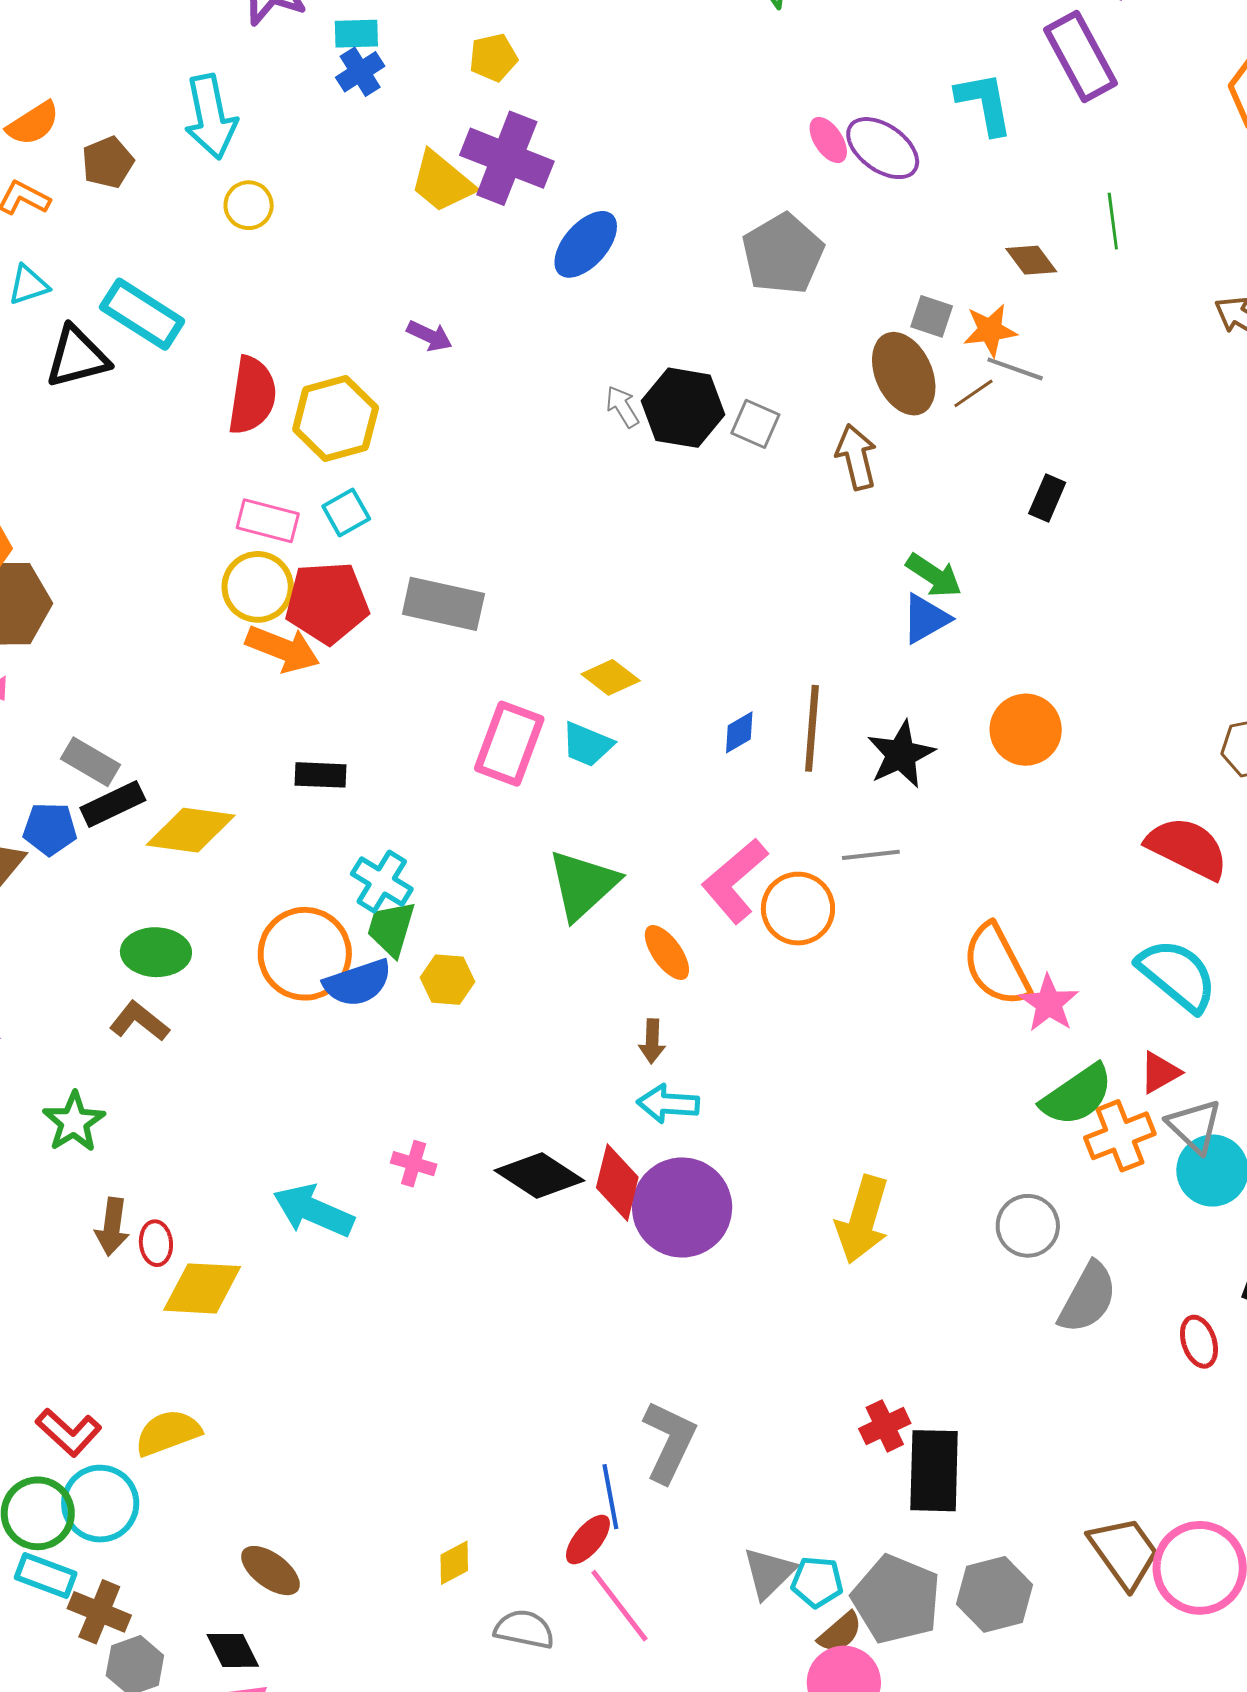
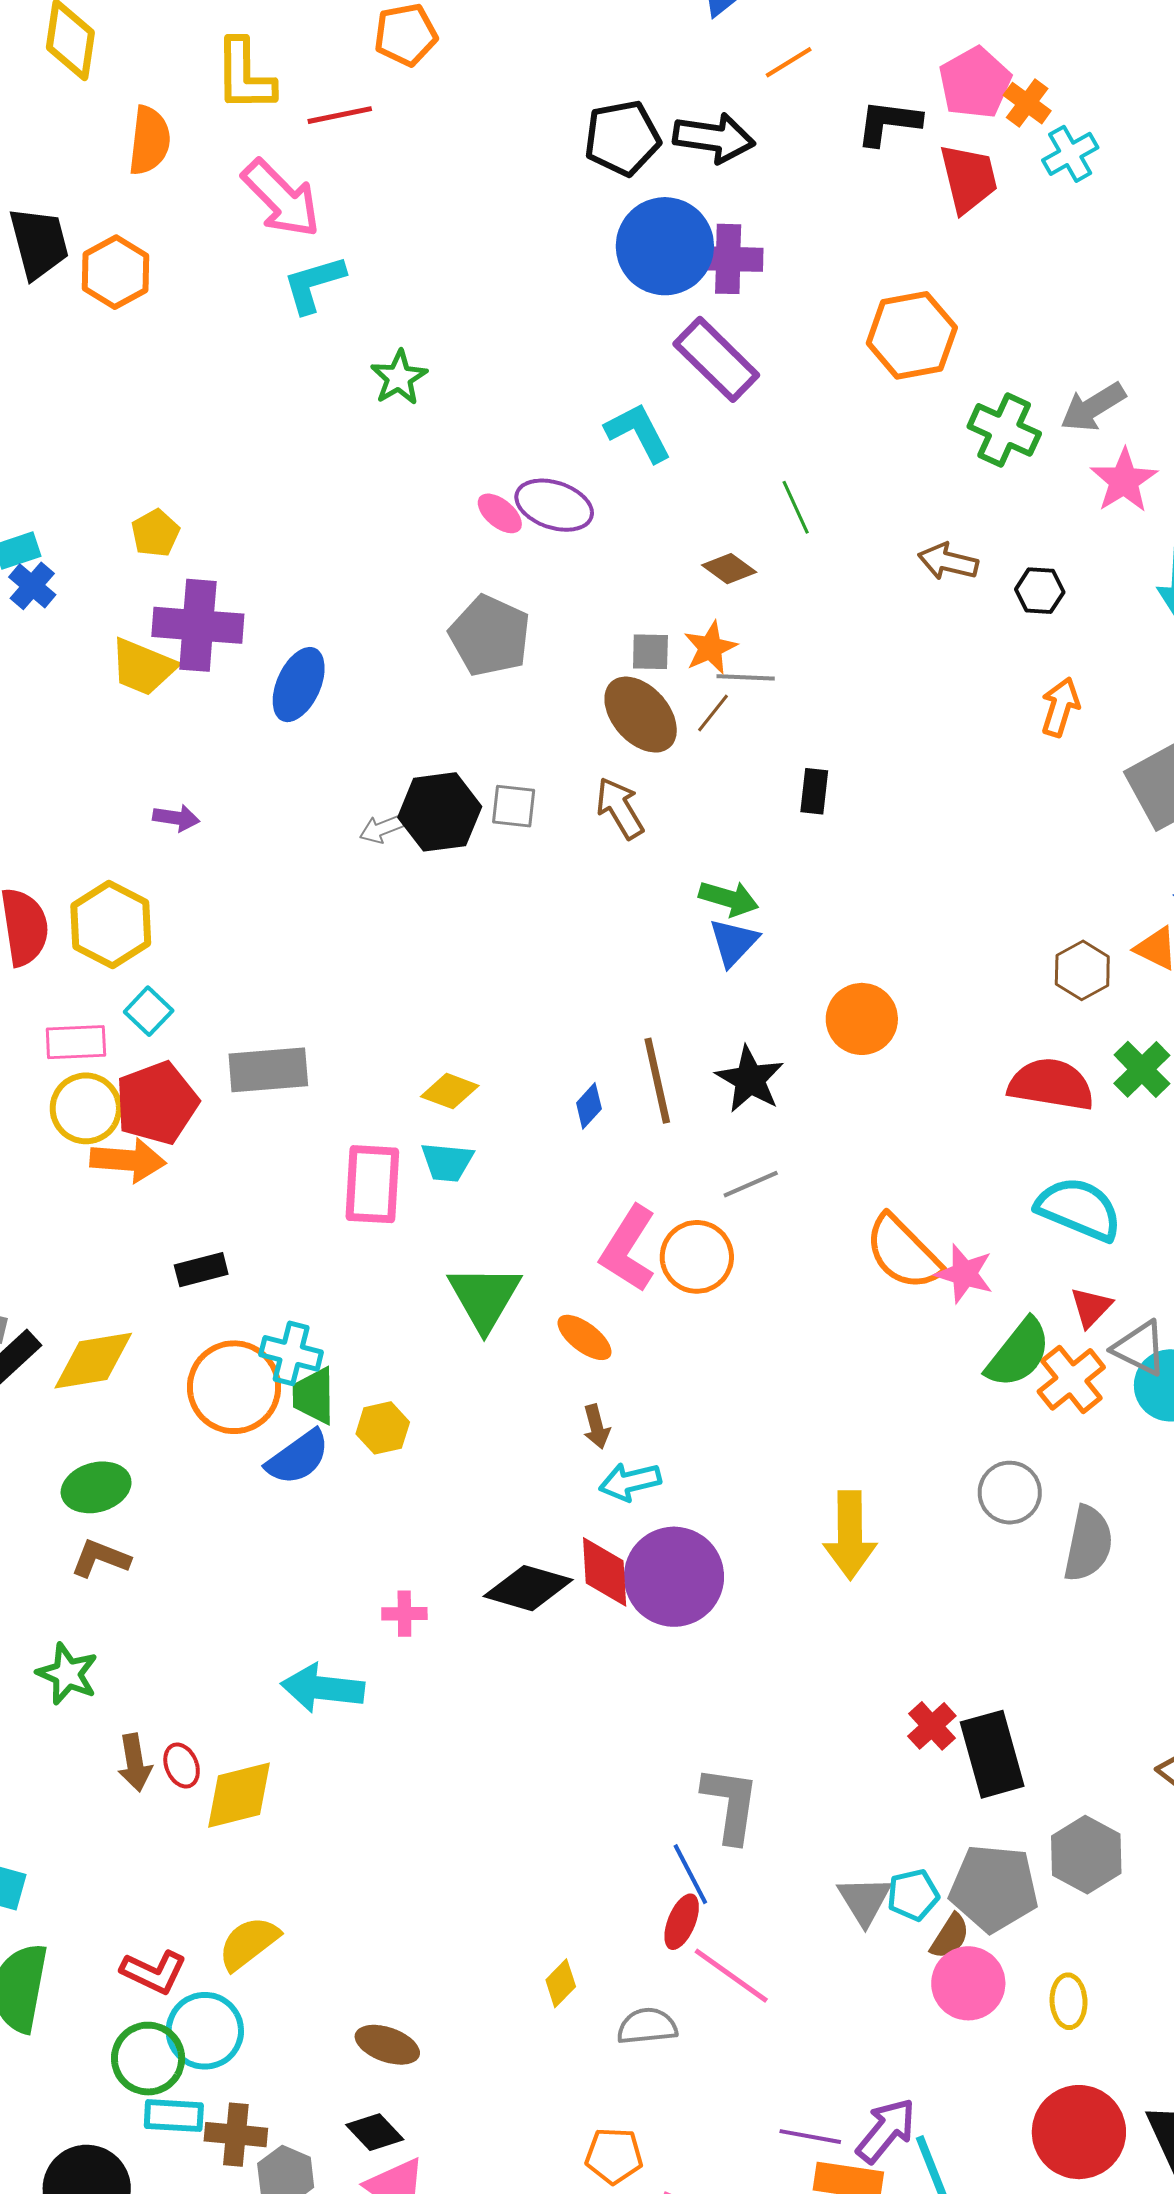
gray arrow: (622, 407) -> (381, 829), turned -63
orange circle: (305, 954) -> (234, 1387), moved

